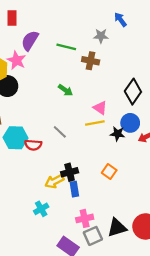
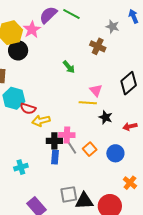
green line: (66, 47) -> (71, 14), moved
blue circle: (130, 123) -> (115, 153), moved
gray line: (60, 132) -> (72, 147), moved
yellow arrow: (54, 181) -> (41, 121), moved
pink cross: (85, 218) -> (67, 135), moved
gray square: (93, 236) -> (69, 194), moved

